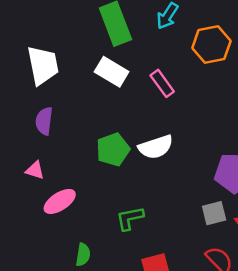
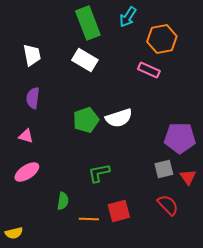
white trapezoid: (43, 65) -> (32, 55), size x0.7
pink rectangle: (162, 83) -> (149, 70), moved, turned -30
pink ellipse: (60, 201) -> (27, 172), moved

